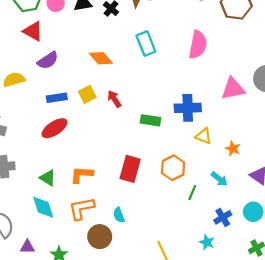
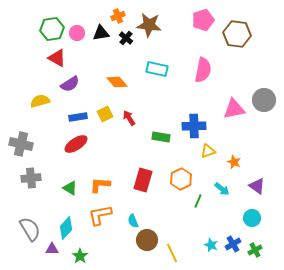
cyan rectangle: (146, 44) -> (157, 69), turned -55
yellow triangle: (204, 136) -> (208, 151), turned -42
cyan diamond: (43, 207) -> (66, 228), moved, turned 60
blue cross: (223, 217) -> (233, 244), moved
brown circle: (100, 237) -> (147, 240), moved

